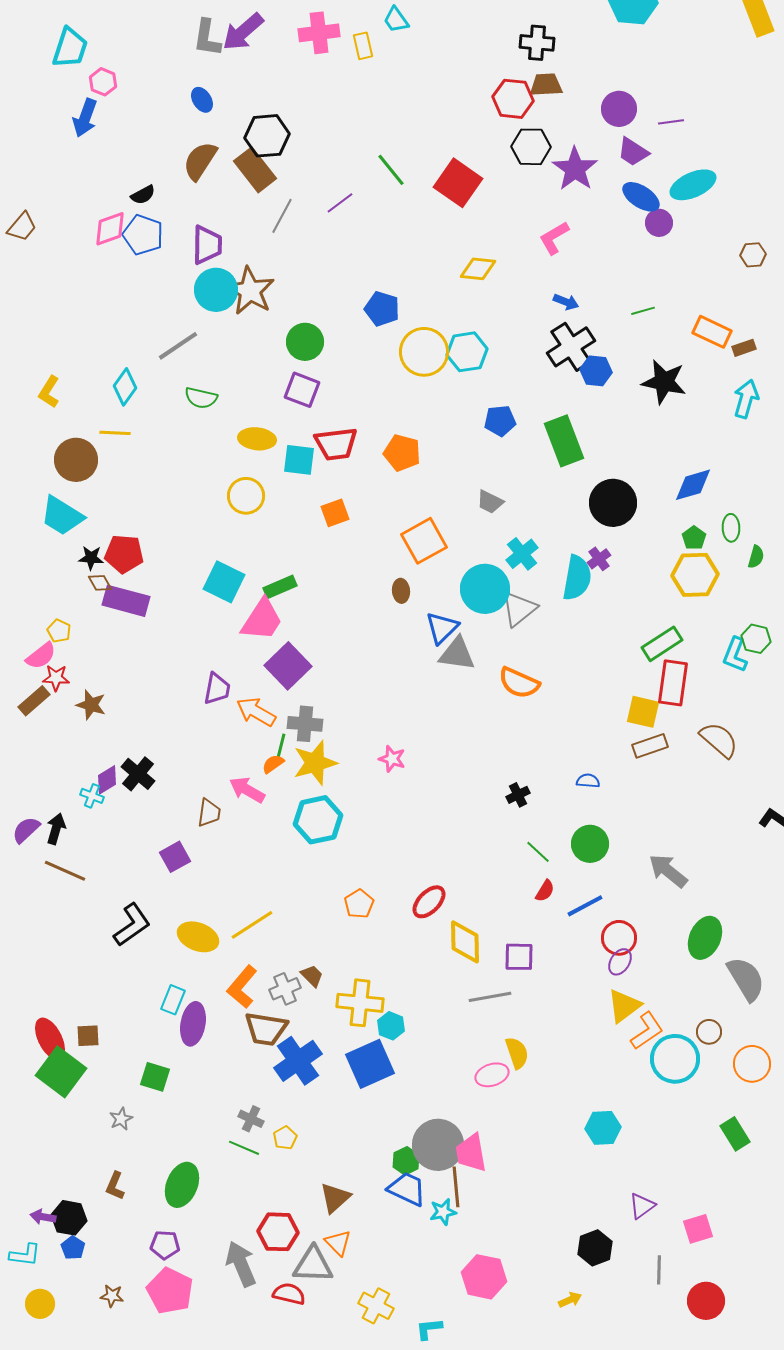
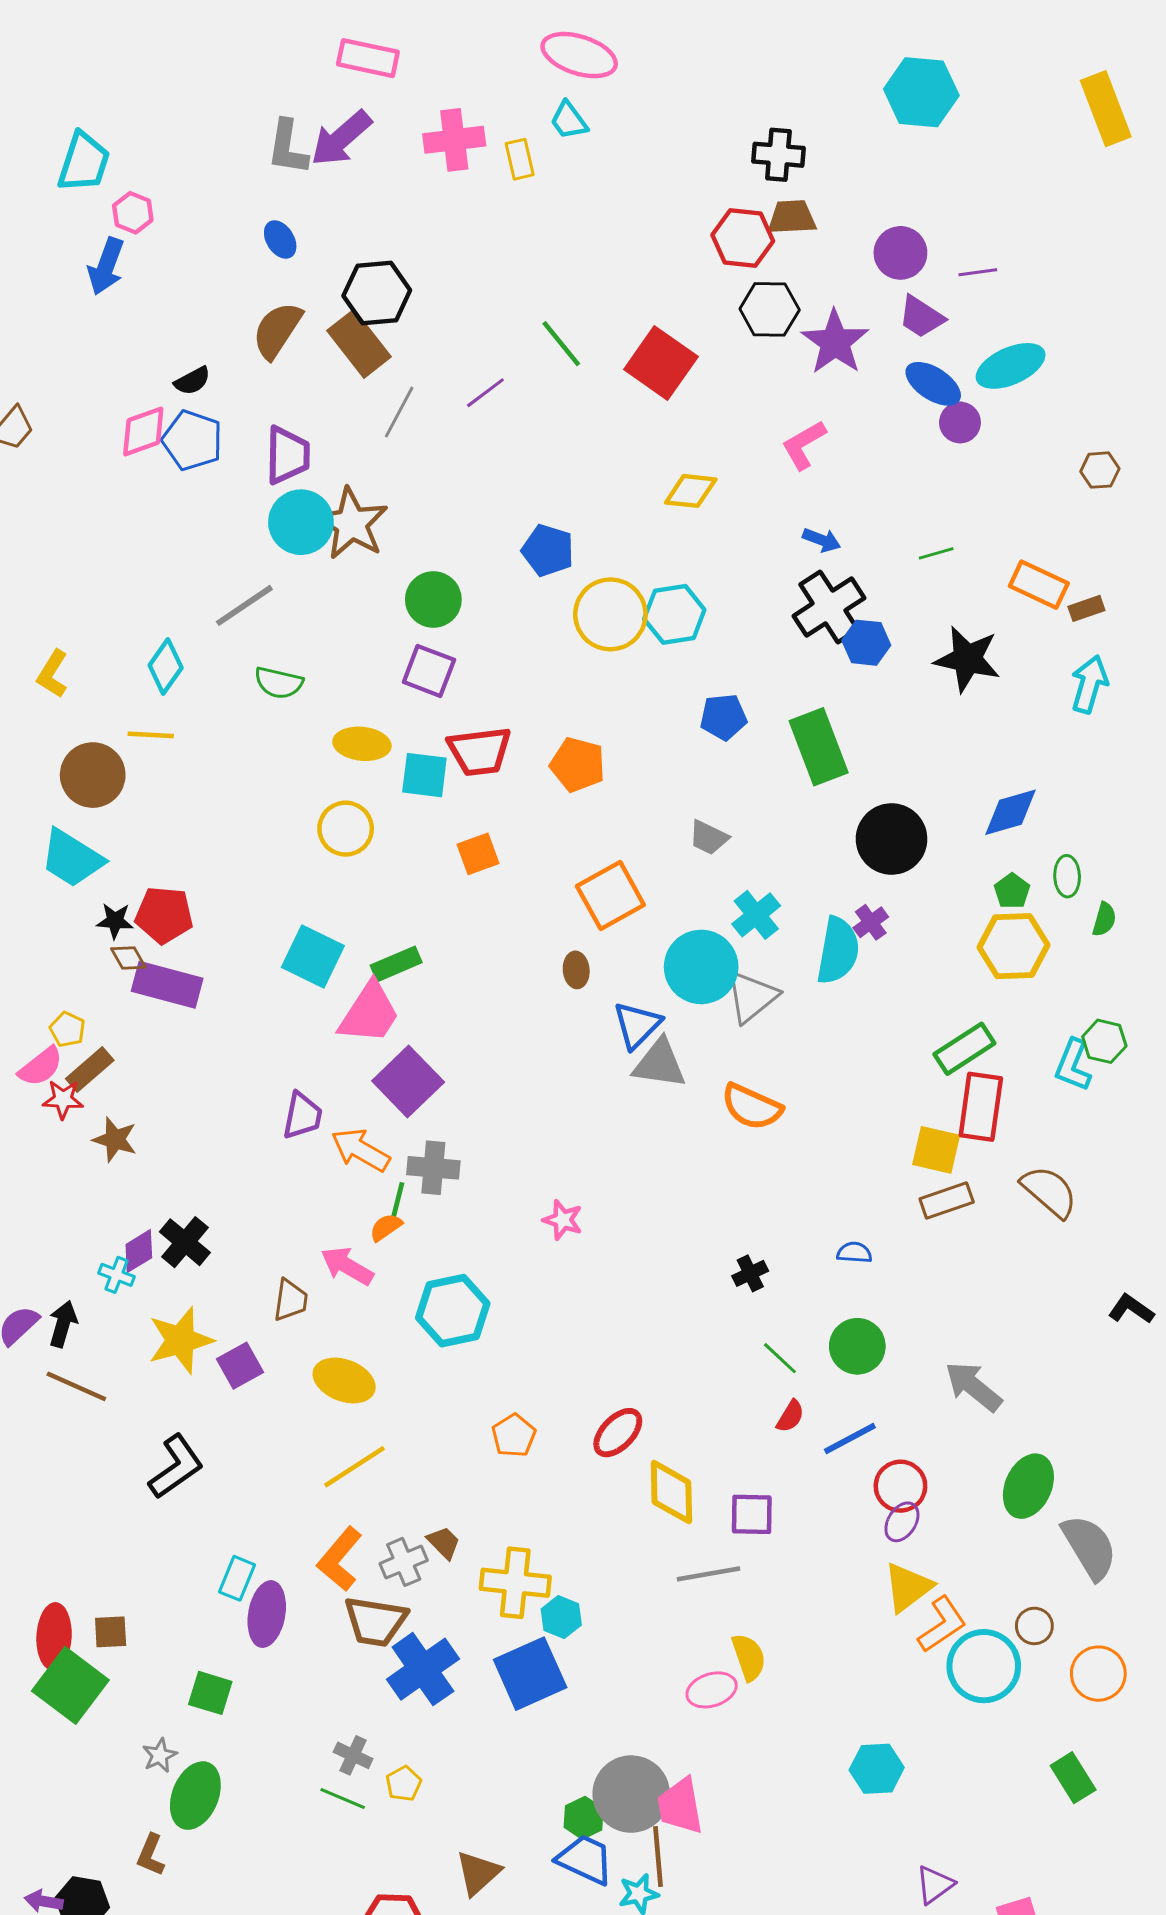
brown rectangle: (34, 701) -> (90, 1070), moved
yellow star: (315, 763) -> (180, 1340), moved
yellow ellipse: (198, 937) -> (344, 1380), moved
red ellipse: (50, 1039) -> (54, 1636), turned 30
green ellipse: (182, 1185) -> (195, 1796), moved

